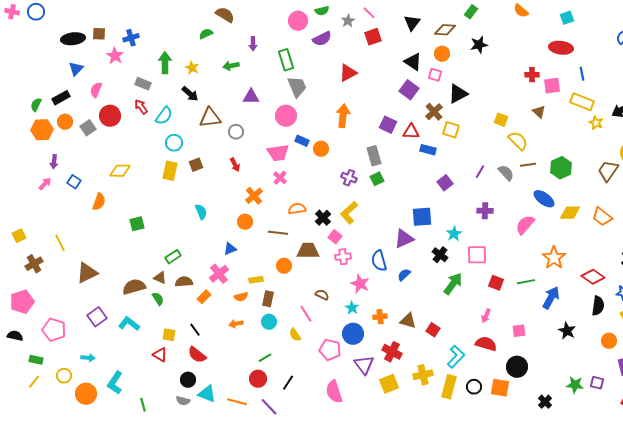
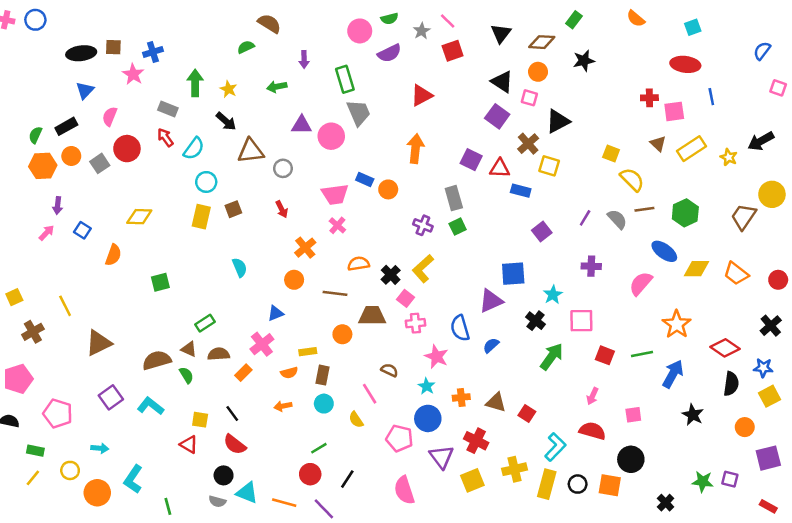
yellow rectangle: (582, 102) -> (692, 149), moved, turned -55
pink circle: (286, 116) -> (331, 136), moved

